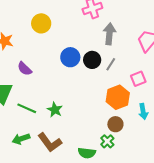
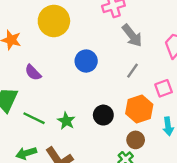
yellow circle: (41, 23) -> (54, 21), size x1.4
gray arrow: (109, 34) -> (132, 36), turned 135
black circle: (92, 60) -> (103, 115), moved

